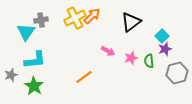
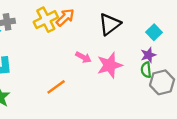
cyan square: (162, 36) -> (154, 32), moved
pink star: (131, 58) -> (110, 65), size x1.6
green semicircle: (149, 61) -> (146, 70), moved

